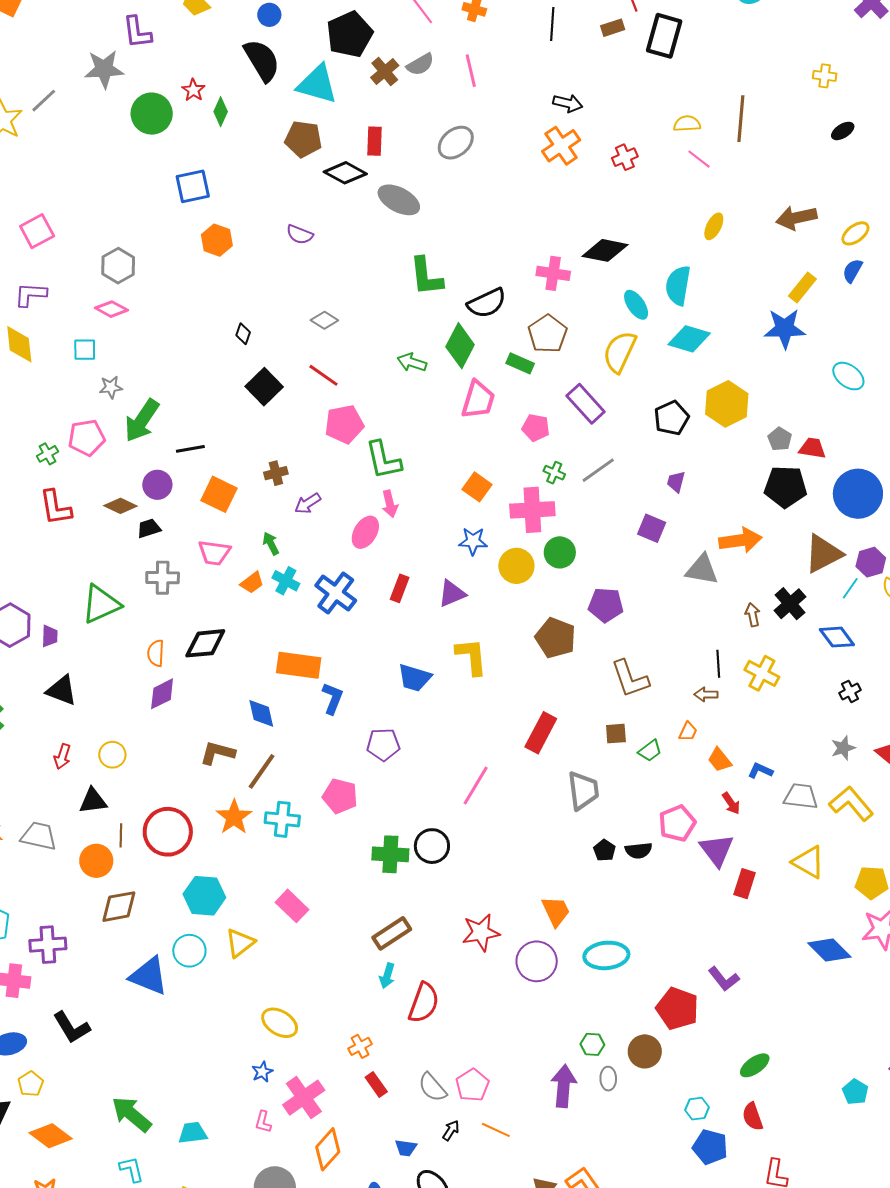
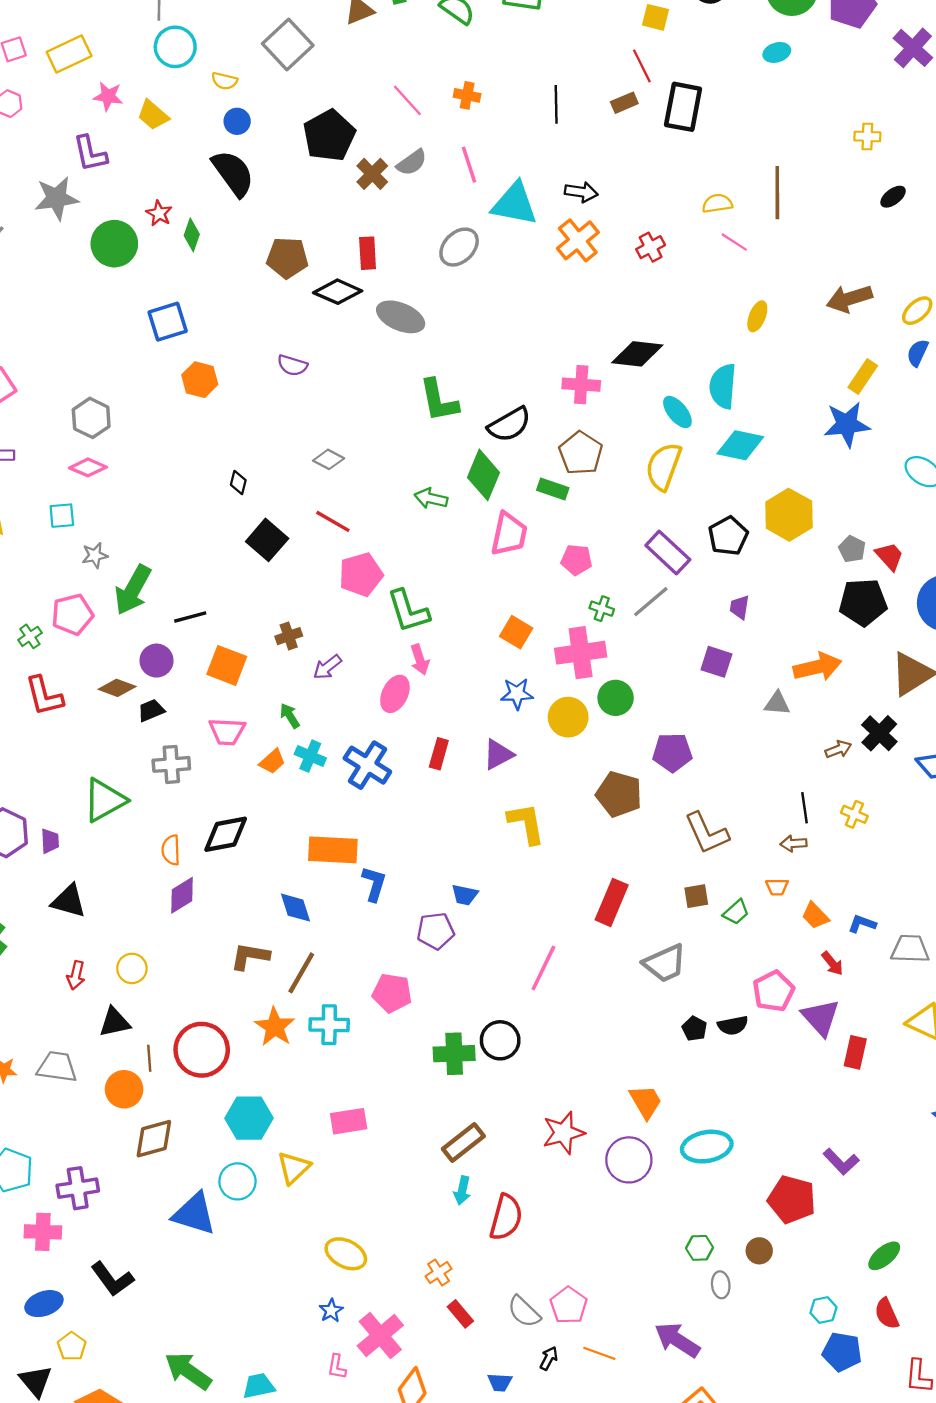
cyan triangle: (317, 84) -> (514, 204), moved
purple rectangle: (586, 404) -> (668, 552), moved
red trapezoid: (812, 448) -> (890, 556), turned 44
gray triangle: (702, 570) -> (777, 703), size x0.7
brown arrow: (753, 615) -> (838, 749), turned 85
yellow cross: (762, 673) -> (854, 814), size x0.7
blue trapezoid: (415, 678) -> (465, 895), moved, size x0.7
orange trapezoid: (688, 732) -> (777, 887), turned 70
gray trapezoid: (583, 790) -> (665, 963), turned 78
pink rectangle: (292, 906) -> (349, 1121), turned -48
brown circle: (645, 1051) -> (759, 1251), size x0.7
purple arrow: (564, 1086) -> (677, 1340), moved, turned -57

